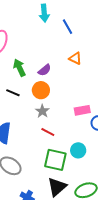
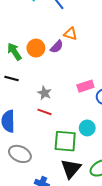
purple semicircle: (44, 70) -> (57, 47), moved
orange circle: (41, 90) -> (36, 48), moved
red line: (48, 132) -> (44, 112), moved

